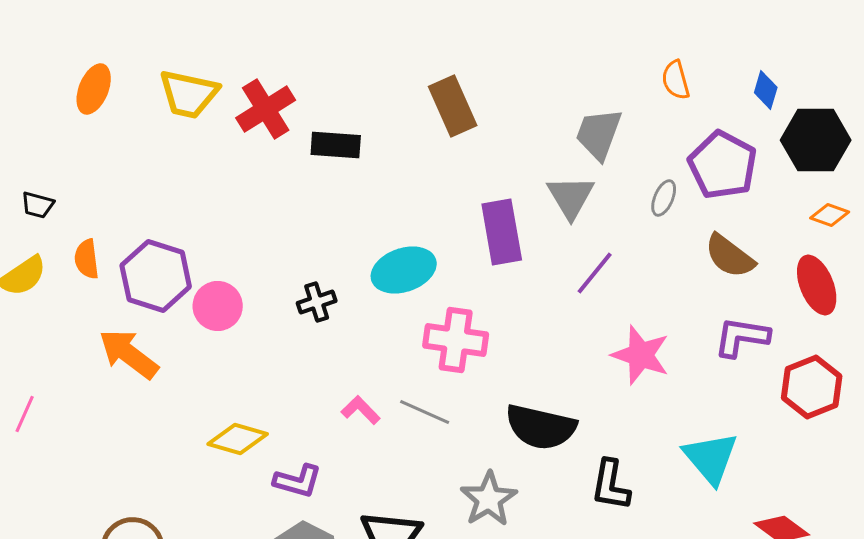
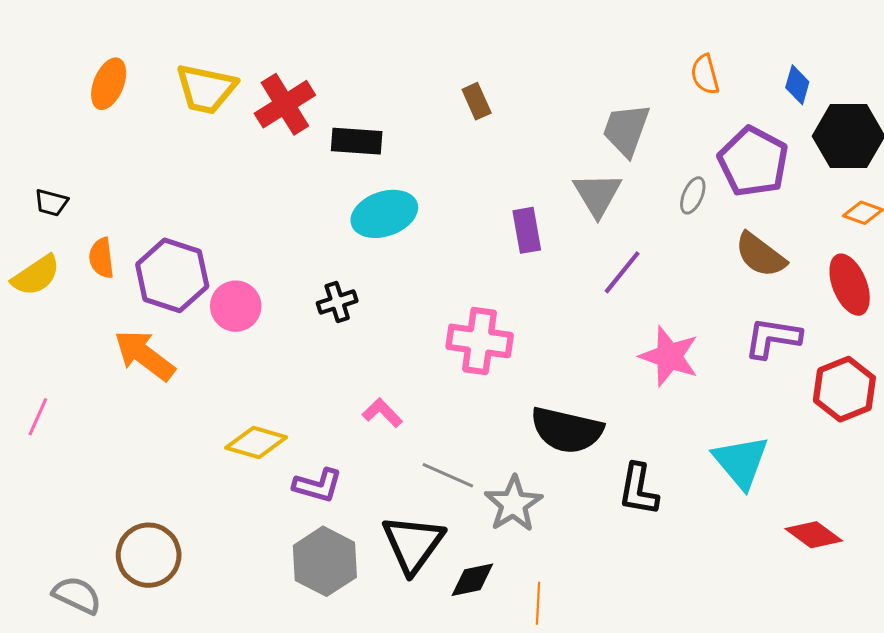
brown rectangle: (453, 106) -> (477, 101), size x0.6
purple rectangle: (502, 232) -> (527, 230), size x0.7
cyan ellipse: (404, 270) -> (384, 214), moved
gray line: (425, 412) -> (448, 475), moved

